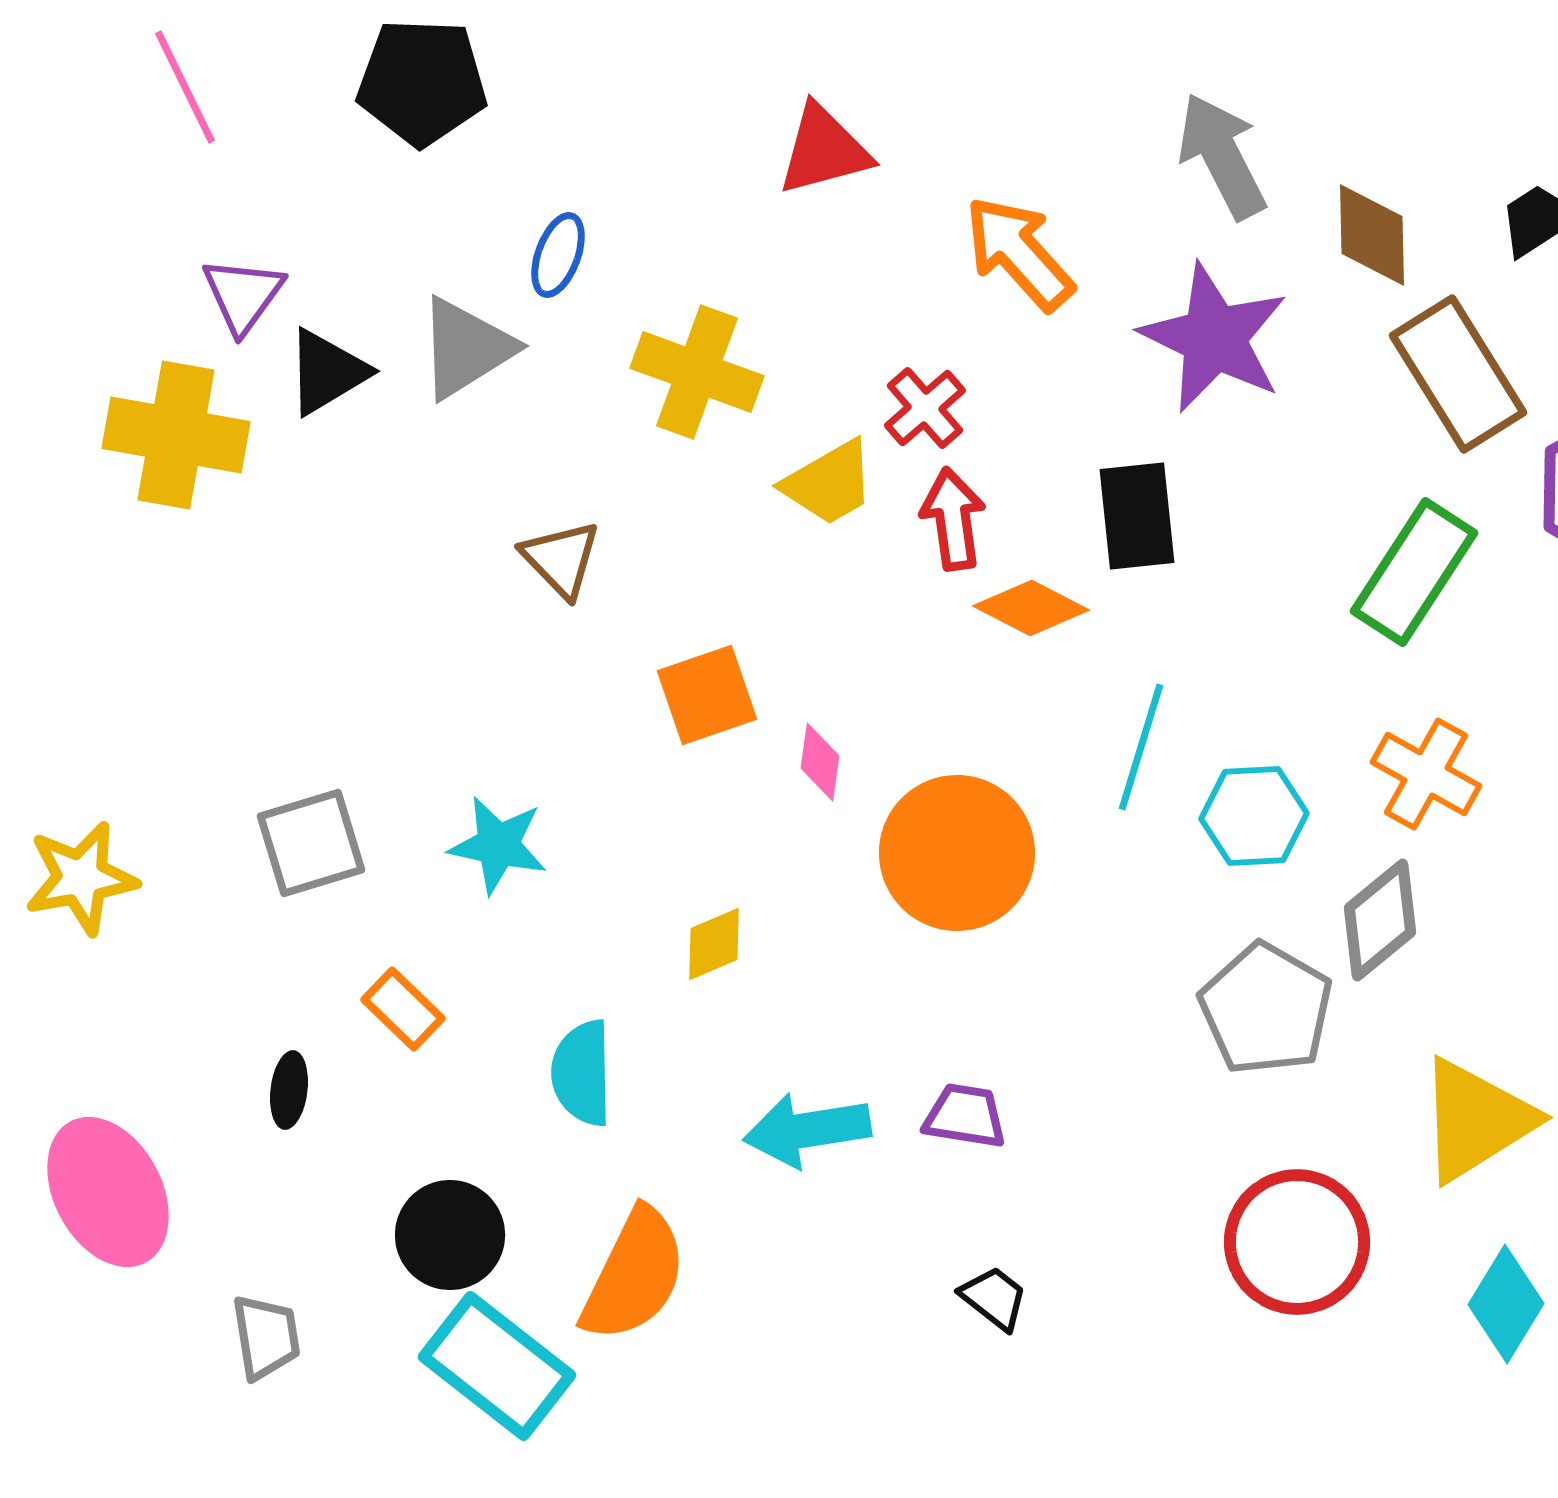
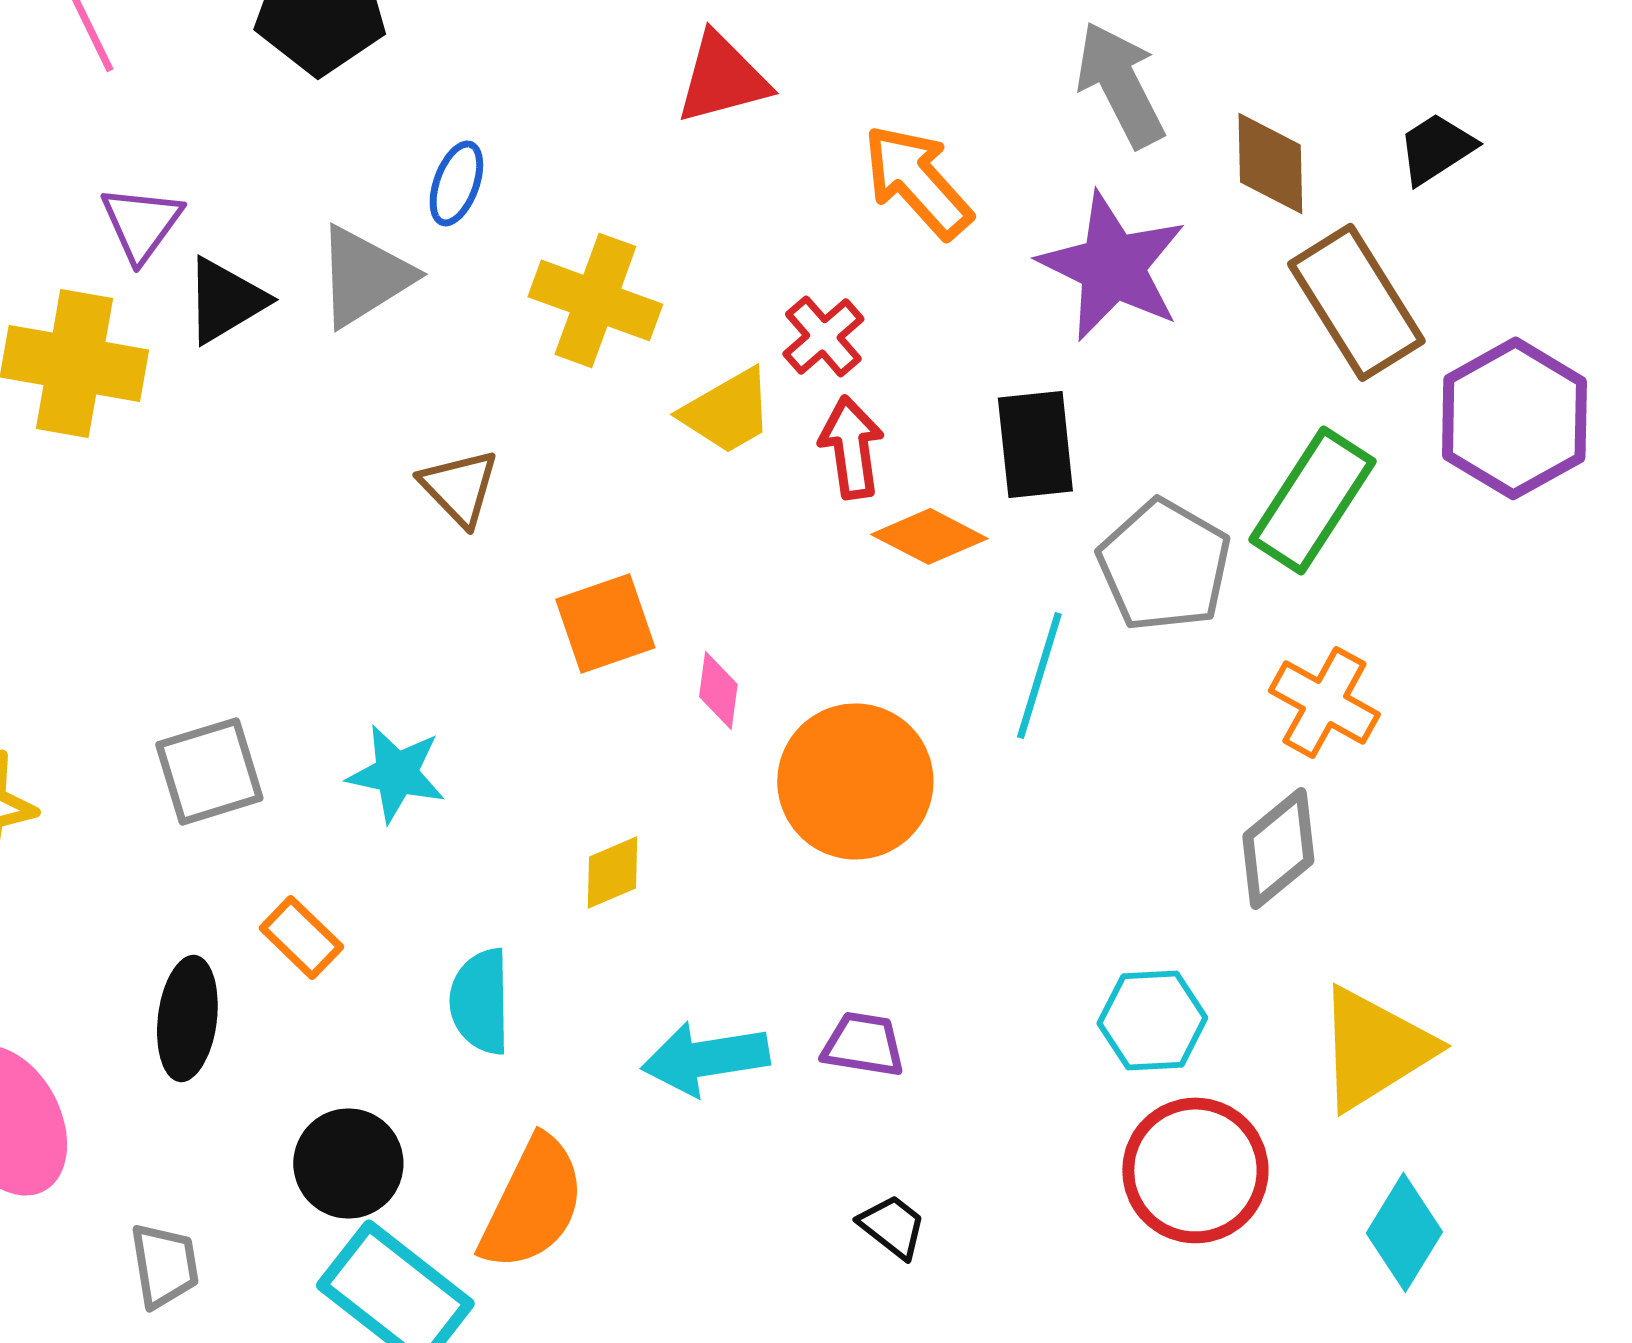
cyan hexagon: (1254, 816) -> (1152, 1020), moved
gray pentagon: (1266, 1009) -> (1164, 565), moved
black ellipse: (289, 1090) -> (187, 1018), size x1.6

